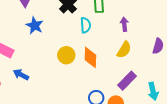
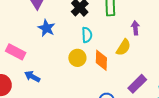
cyan semicircle: (86, 25) -> (87, 35), moved
yellow semicircle: (124, 50) -> (123, 47), moved

